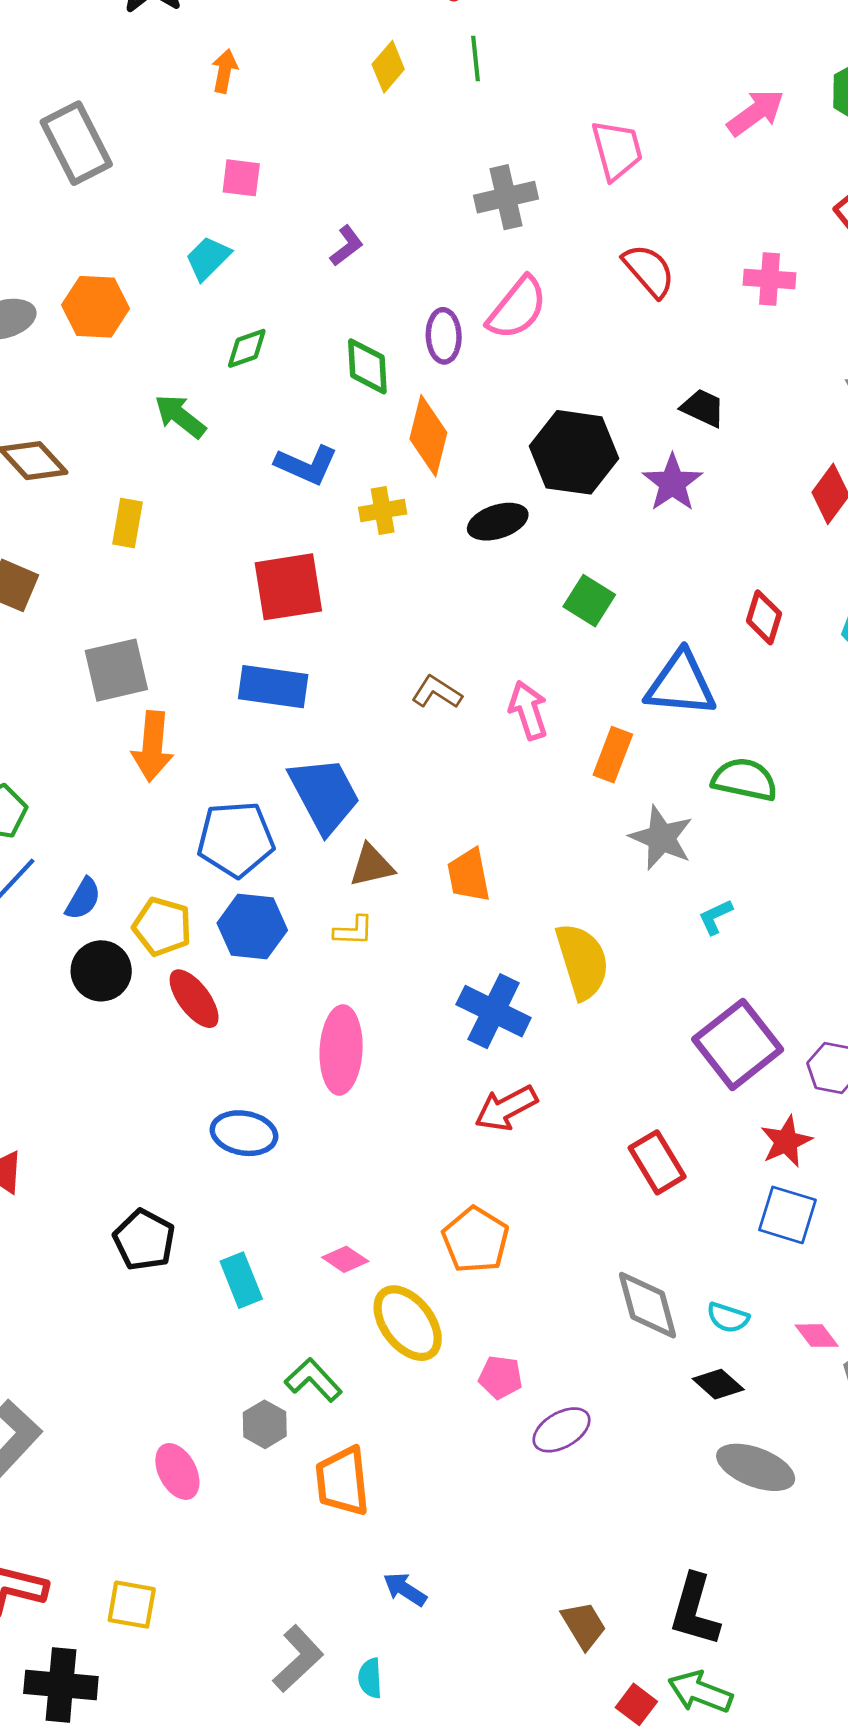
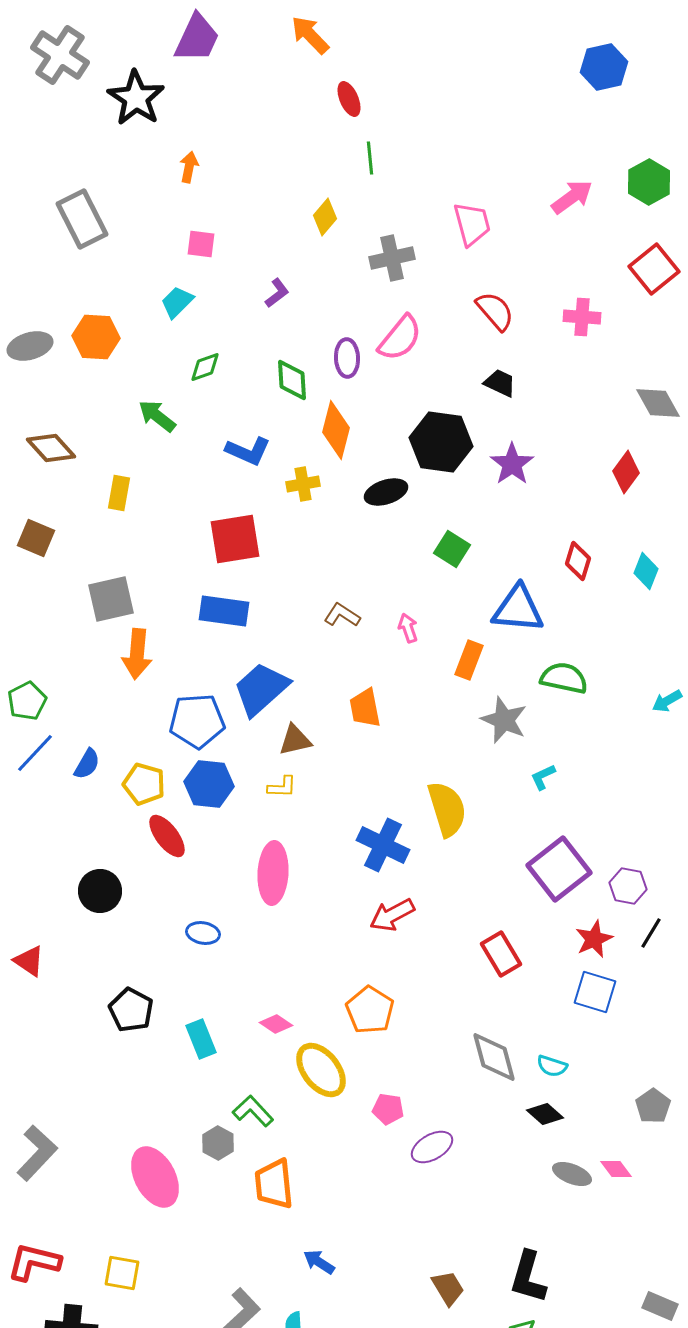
yellow diamond: (388, 67) -> (325, 217), moved
black trapezoid: (703, 408) -> (500, 383), moved
pink arrow: (528, 710) -> (408, 628), size x0.7
blue trapezoid: (324, 795) -> (261, 689), turned -104
orange trapezoid: (469, 875) -> (365, 708), moved
black circle: (101, 971) -> (100, 891), moved
blue ellipse: (244, 1133) -> (203, 933), size x0.7
pink diamond: (817, 1336) -> (616, 1169), moved
gray ellipse: (756, 1467) -> (572, 1174), size x0.7
pink ellipse: (177, 1471) -> (155, 1177), size x1.5

